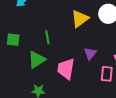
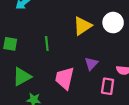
green triangle: (37, 60) -> (22, 77), moved

